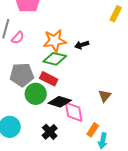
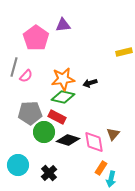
yellow rectangle: (116, 14) -> (124, 52), turned 49
pink diamond: (74, 112) -> (94, 142), moved
black cross: (50, 132) -> (49, 173), moved

